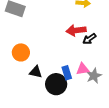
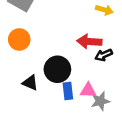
orange circle: (21, 52) -> (19, 39), moved
black circle: (56, 84) -> (57, 69), moved

